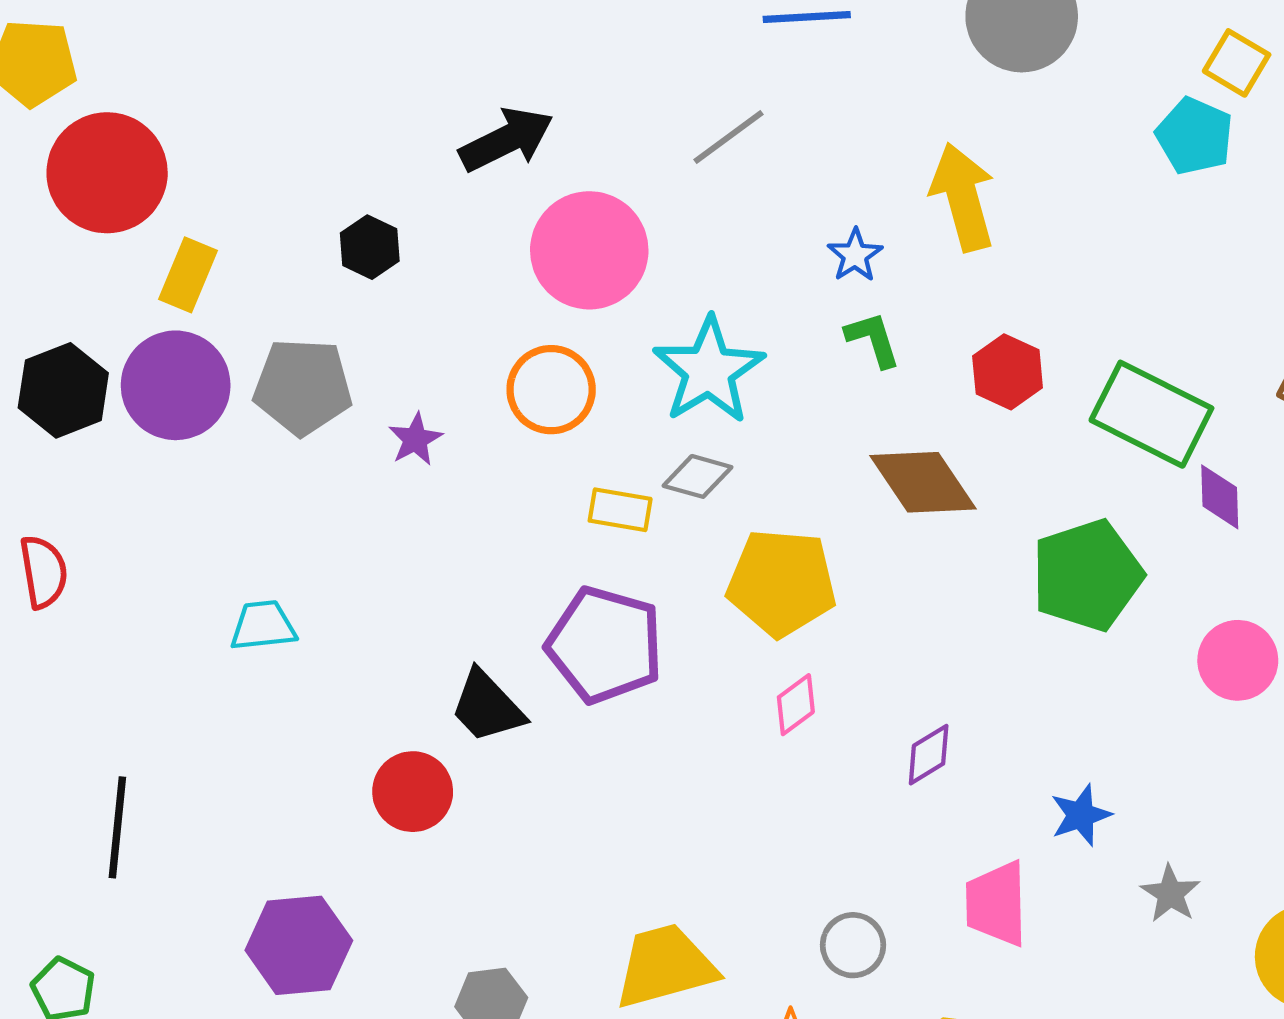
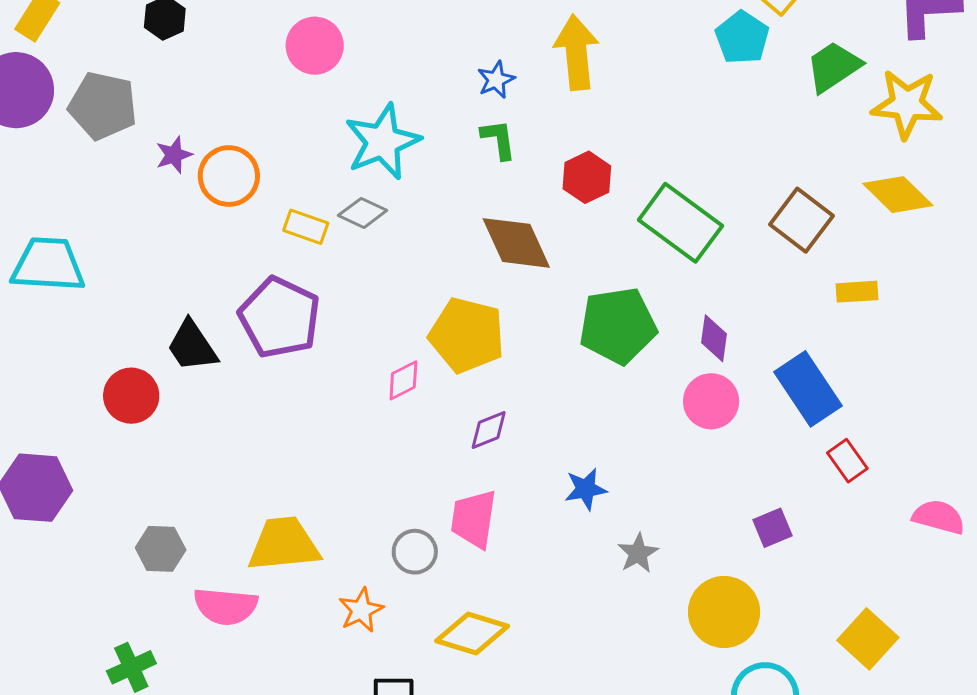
pink circle: (589, 250) -> (315, 46), size x0.7
orange circle: (551, 390) -> (229, 176), moved
purple diamond: (1220, 497) -> (714, 338), moved
yellow pentagon: (782, 583) -> (467, 335), moved
cyan trapezoid: (263, 626) -> (48, 265), size x1.6
pink trapezoid: (996, 904) -> (474, 519), moved

